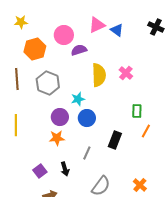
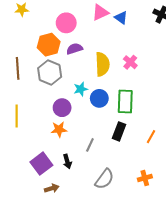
orange hexagon: (35, 49) -> (49, 45), moved
purple semicircle: (79, 50) -> (74, 49), moved
green rectangle: (137, 111) -> (125, 101), moved, size x1.6
blue circle: (87, 118) -> (99, 98), moved
orange line: (146, 131) -> (151, 137), moved
purple square: (40, 171) -> (41, 164), size x1.5
orange cross: (140, 185) -> (145, 178), turned 32

